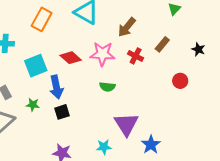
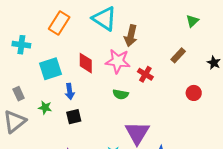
brown arrow: (127, 27) -> (131, 36), moved, turned -30
red cross: (136, 56) -> (145, 74), moved
red diamond: (71, 58) -> (86, 63), turned 45
blue arrow: (56, 87) -> (70, 91), size x0.7

